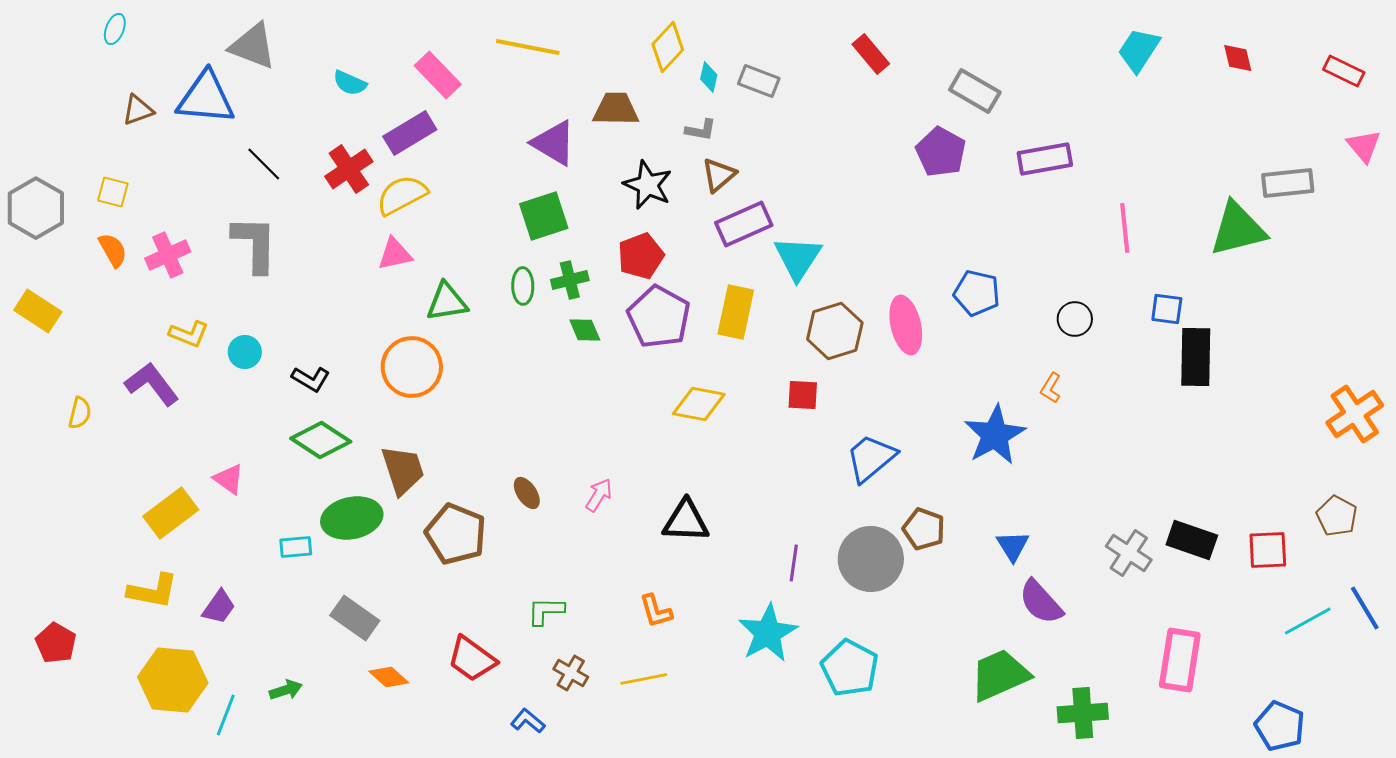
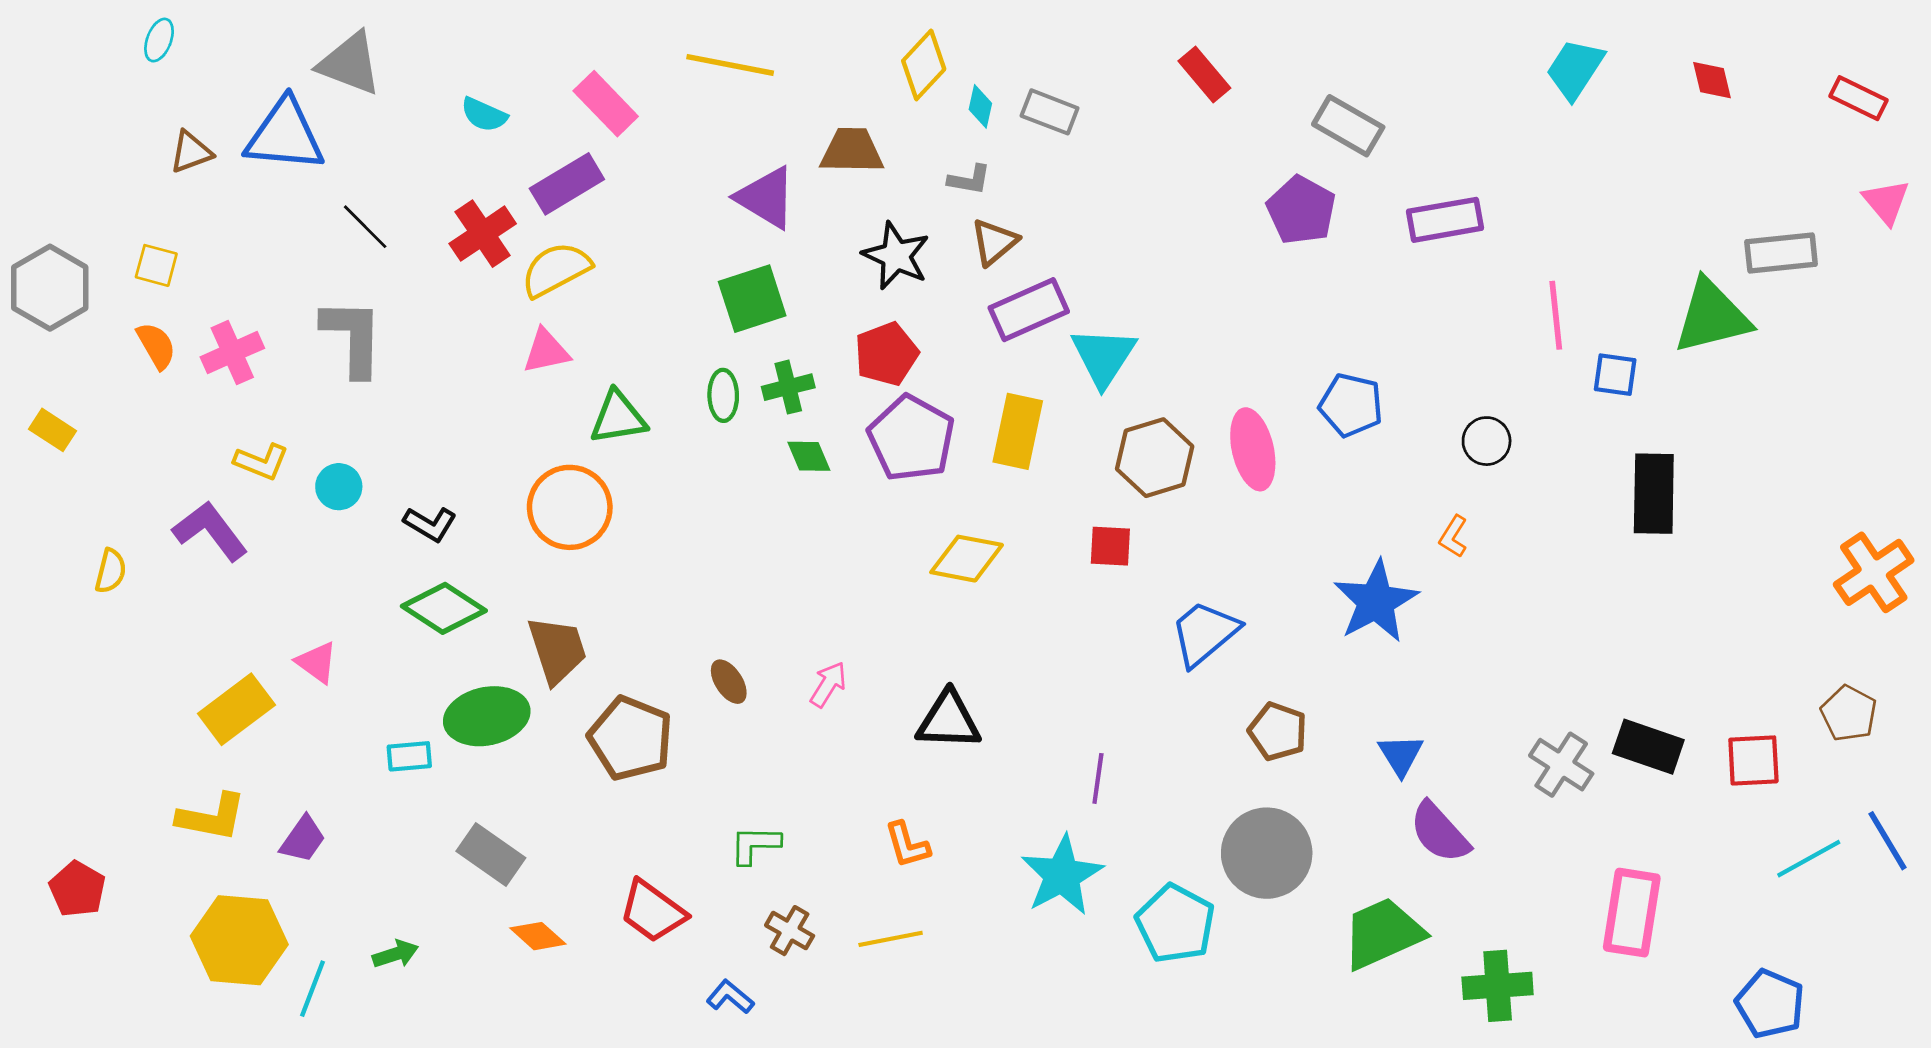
blue square: (1167, 309) -> (1615, 375), moved
yellow rectangle: (38, 311) -> (53, 430), size x0.7
gray circle: (871, 559) -> (1267, 853), moved

